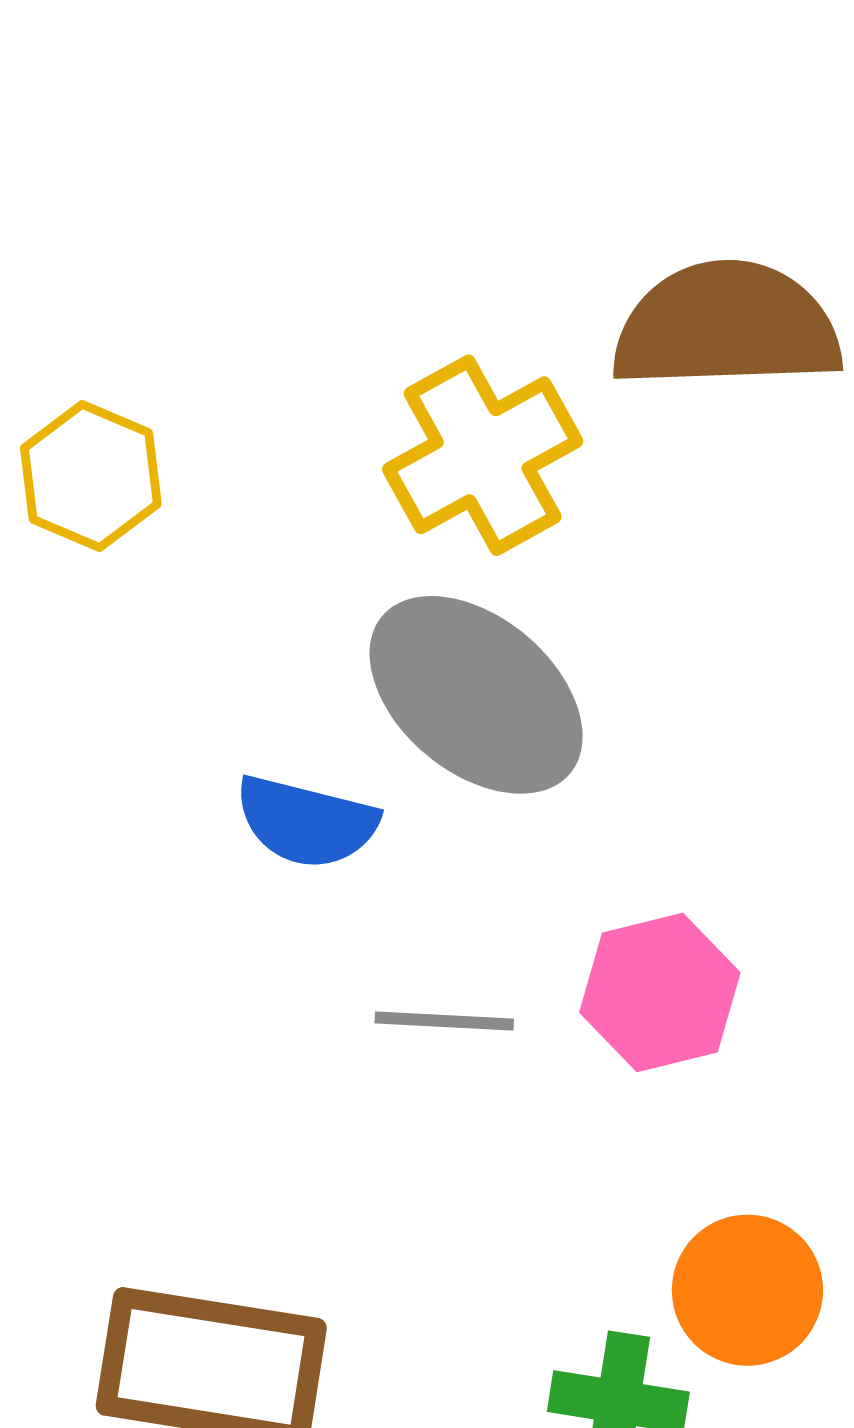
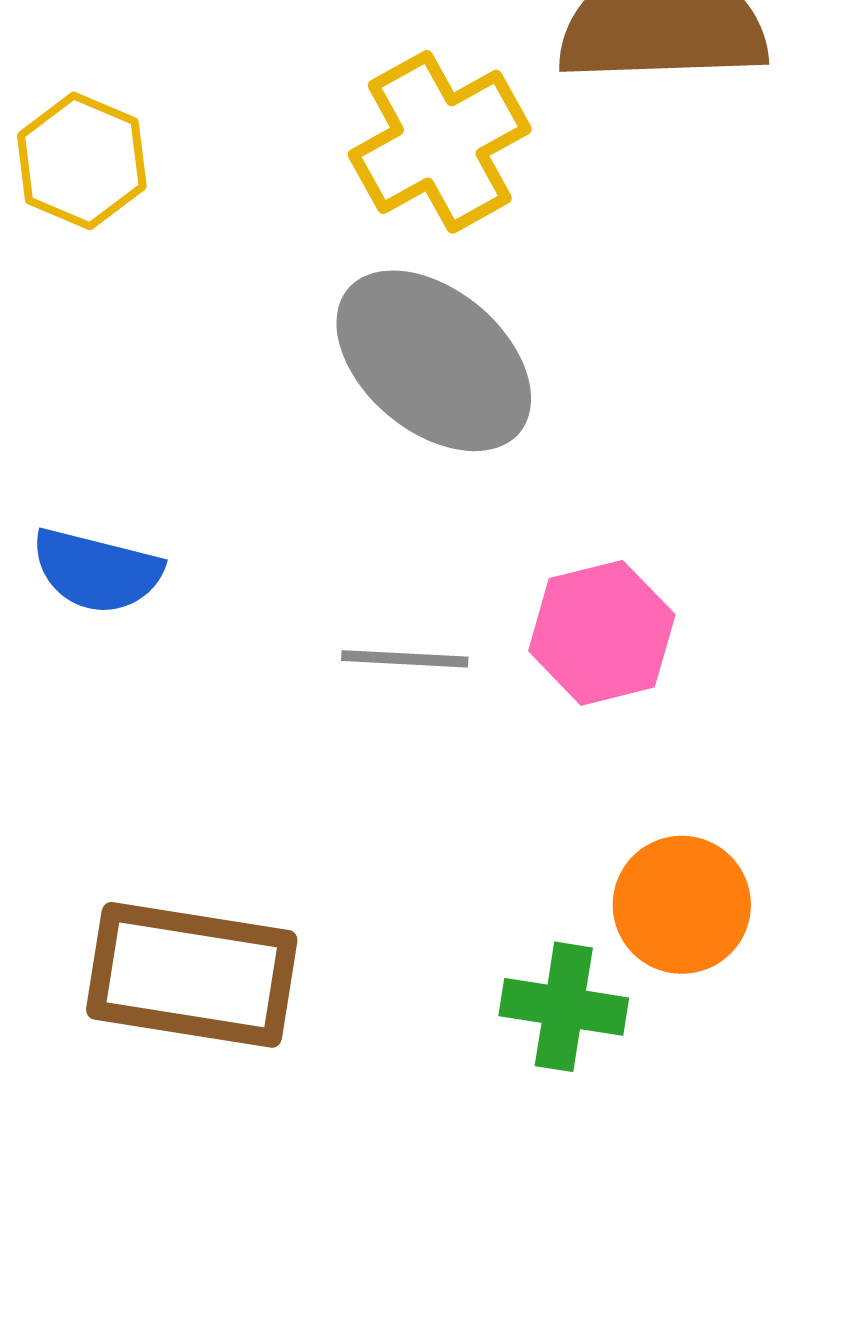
blue semicircle: (306, 822) -> (97, 571), moved

